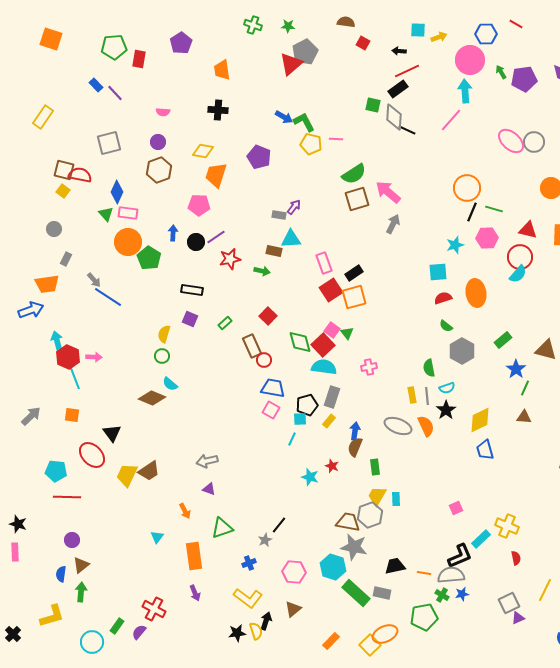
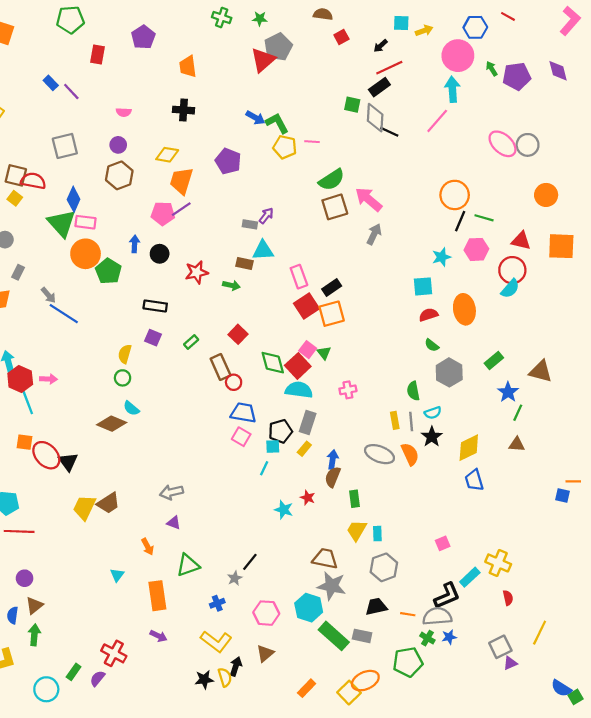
red square: (363, 43) -> (341, 37), turned 32
green pentagon: (114, 47) -> (70, 20), moved
black arrow: (399, 51) -> (381, 46), turned -48
green triangle: (106, 214) -> (62, 223), size x1.8
purple line: (216, 237) -> (181, 209), moved
red ellipse: (92, 455) -> (46, 455), moved
gray hexagon: (370, 515) -> (384, 567), moved
purple arrow: (195, 593) -> (158, 636), turned -42

